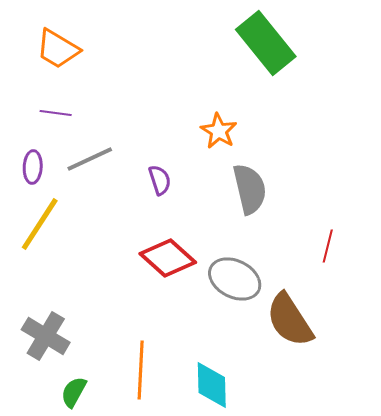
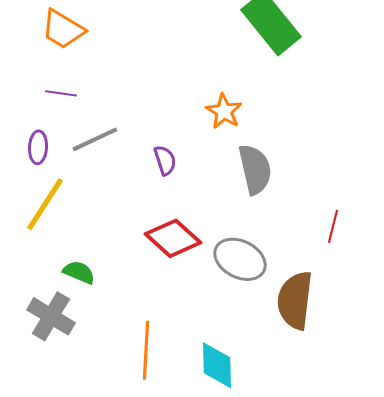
brown semicircle: (290, 320) -> (295, 300), turned 40
green semicircle: (74, 392) -> (79, 272), moved, turned 84

